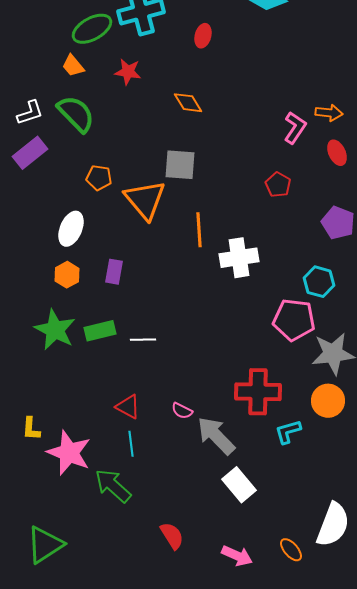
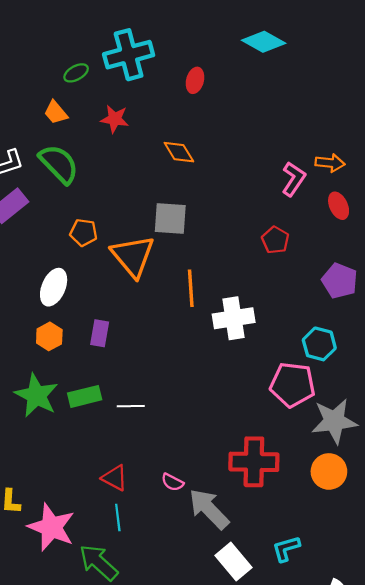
green ellipse: (92, 29) -> (76, 73), size x0.6
cyan L-shape: (288, 432) -> (286, 549), moved

